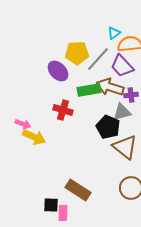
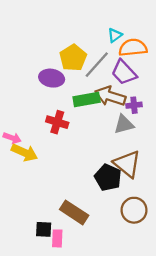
yellow pentagon: (77, 53) -> (73, 58), turned -30
purple ellipse: (58, 71) -> (52, 78), turned -35
black pentagon: (108, 127) -> (108, 177), moved

